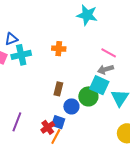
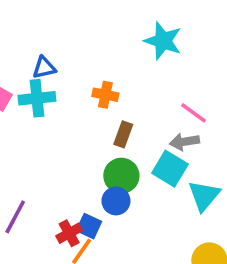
blue triangle: (11, 39) -> (44, 68), moved
brown rectangle: (58, 89) -> (123, 134), moved
green circle: (88, 96) -> (121, 176), moved

